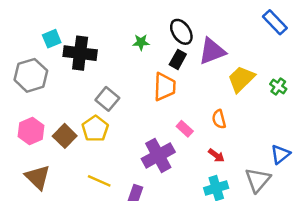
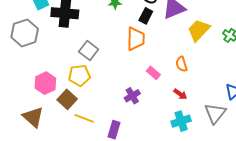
yellow pentagon: (95, 129) -> (79, 75), turned 30
pink hexagon: (31, 131) -> (45, 83), moved
brown square: (65, 136) -> (67, 99), moved
purple cross: (158, 155) -> (132, 96), size x0.6

